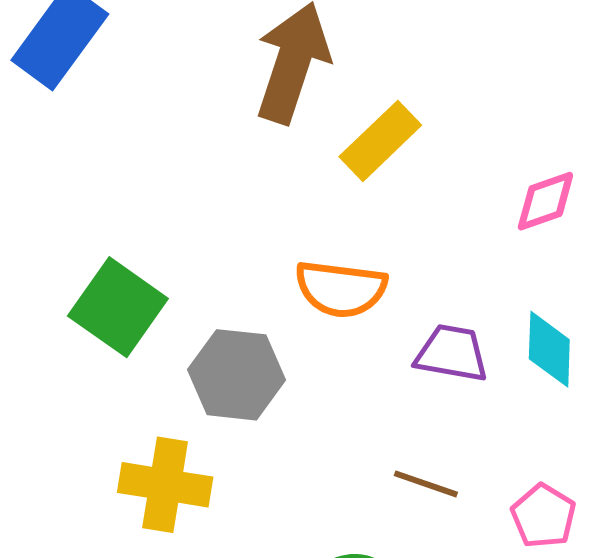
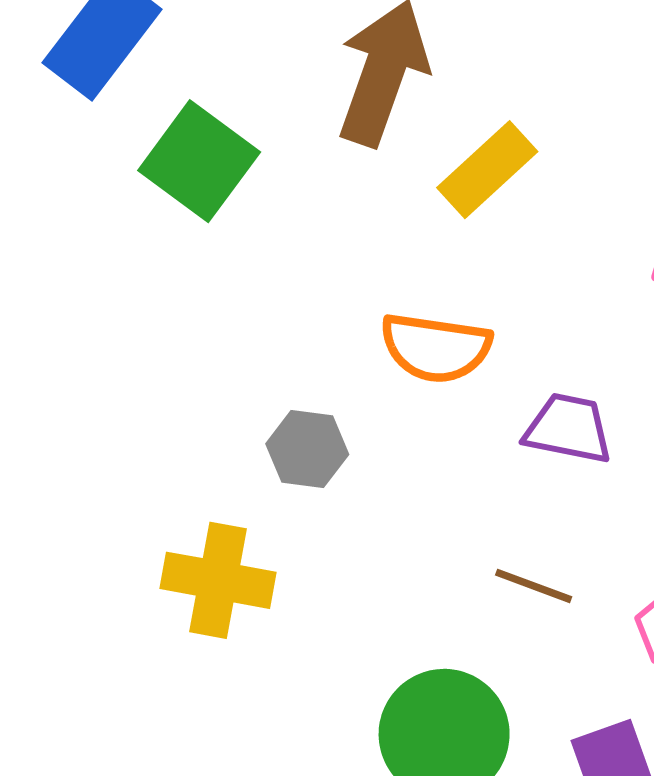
green square: (118, 307) -> (199, 161), moved
gray hexagon: (237, 375) -> (307, 449), size x0.7

